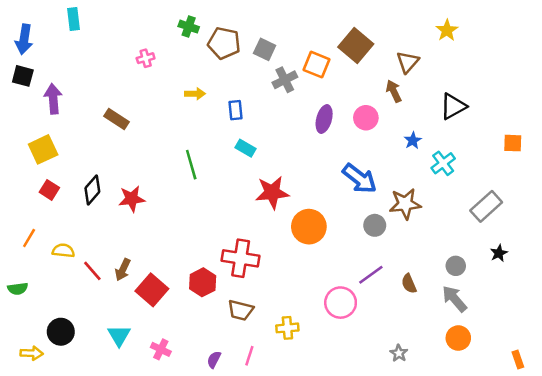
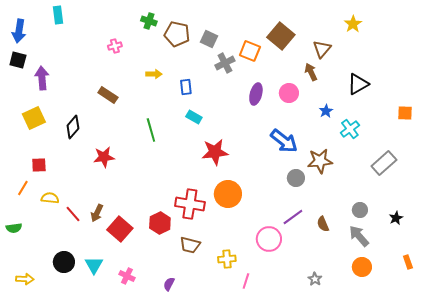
brown rectangle: (116, 119) -> (108, 95), moved
red square: (49, 190) -> (39, 165), moved, turned -35
black diamond: (92, 190) -> (73, 127), moved
orange circle: (309, 227) -> (228, 194), moved
black star: (499, 253) -> (396, 218), moved
black circle: (61, 332) -> (64, 262), moved
pink line: (249, 356) -> (246, 281), moved
orange rectangle: (518, 360) -> (408, 262), moved

